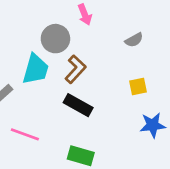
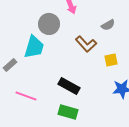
brown L-shape: (75, 69) -> (86, 44), moved, turned 95
black rectangle: (78, 105) -> (69, 86), moved

